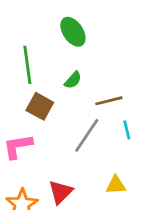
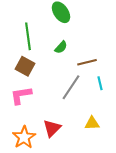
brown square: (40, 106) -> (25, 66), moved

